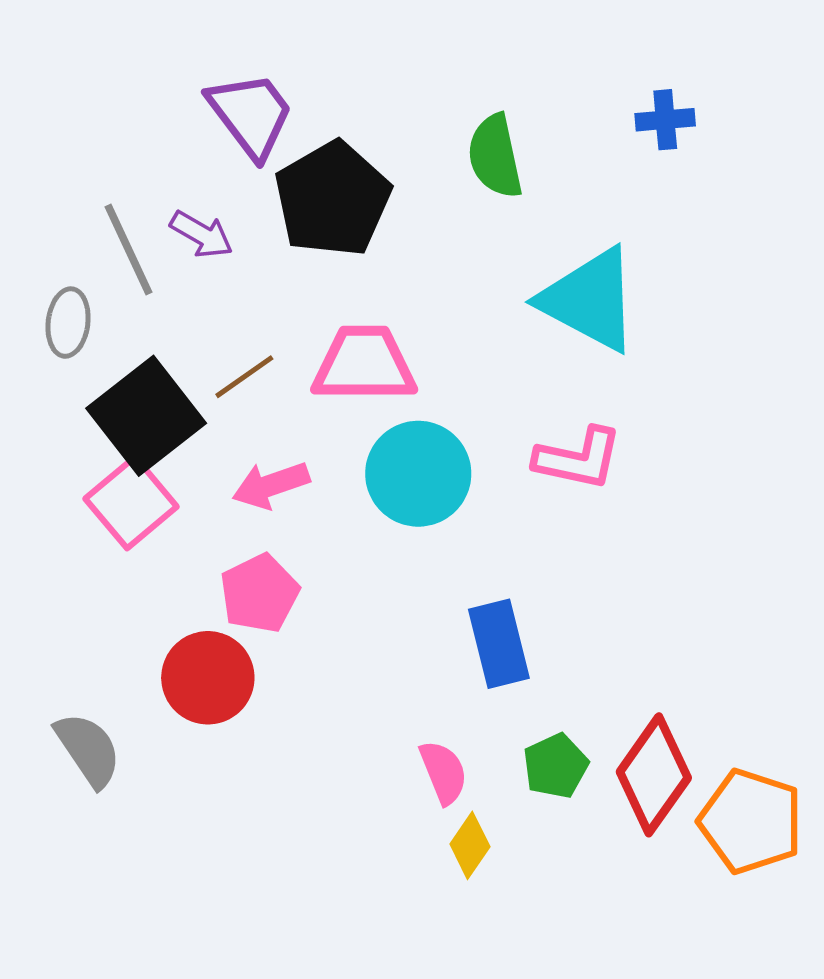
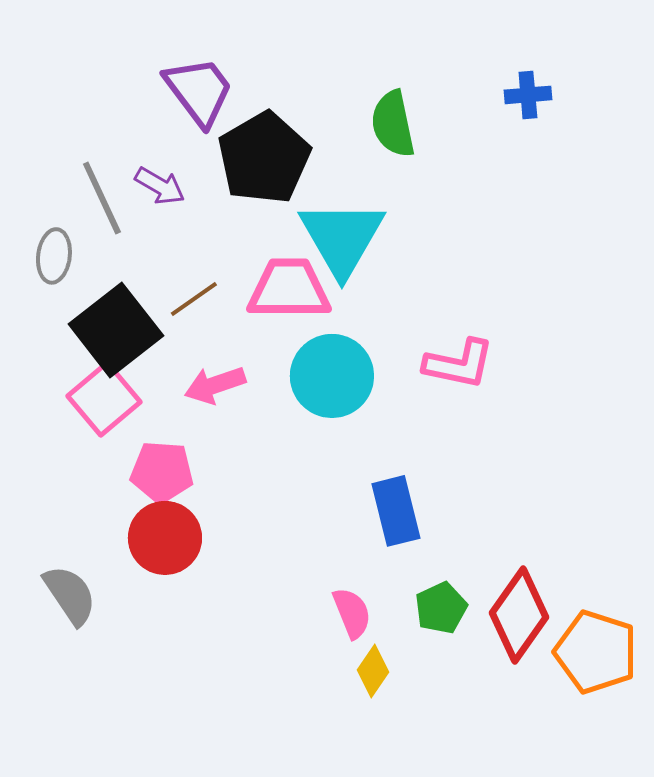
cyan triangle: (590, 300) -> (342, 238), moved, turned 32
pink pentagon: (260, 593) -> (162, 472), moved, turned 30

